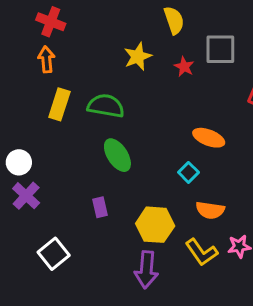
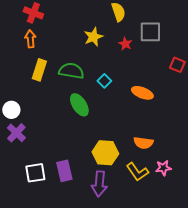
cyan square: (188, 172) -> (104, 81), moved
purple rectangle: (100, 207) -> (64, 171), moved, size x1.5
white square: (54, 254) -> (35, 173), turned 30

